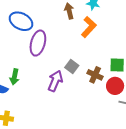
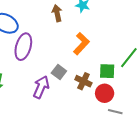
orange L-shape: (89, 27) -> (81, 44), moved

